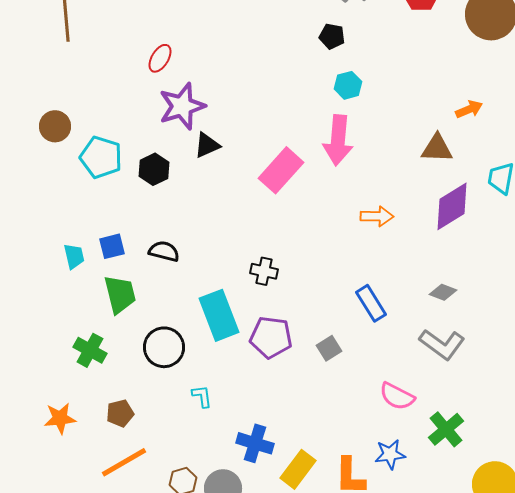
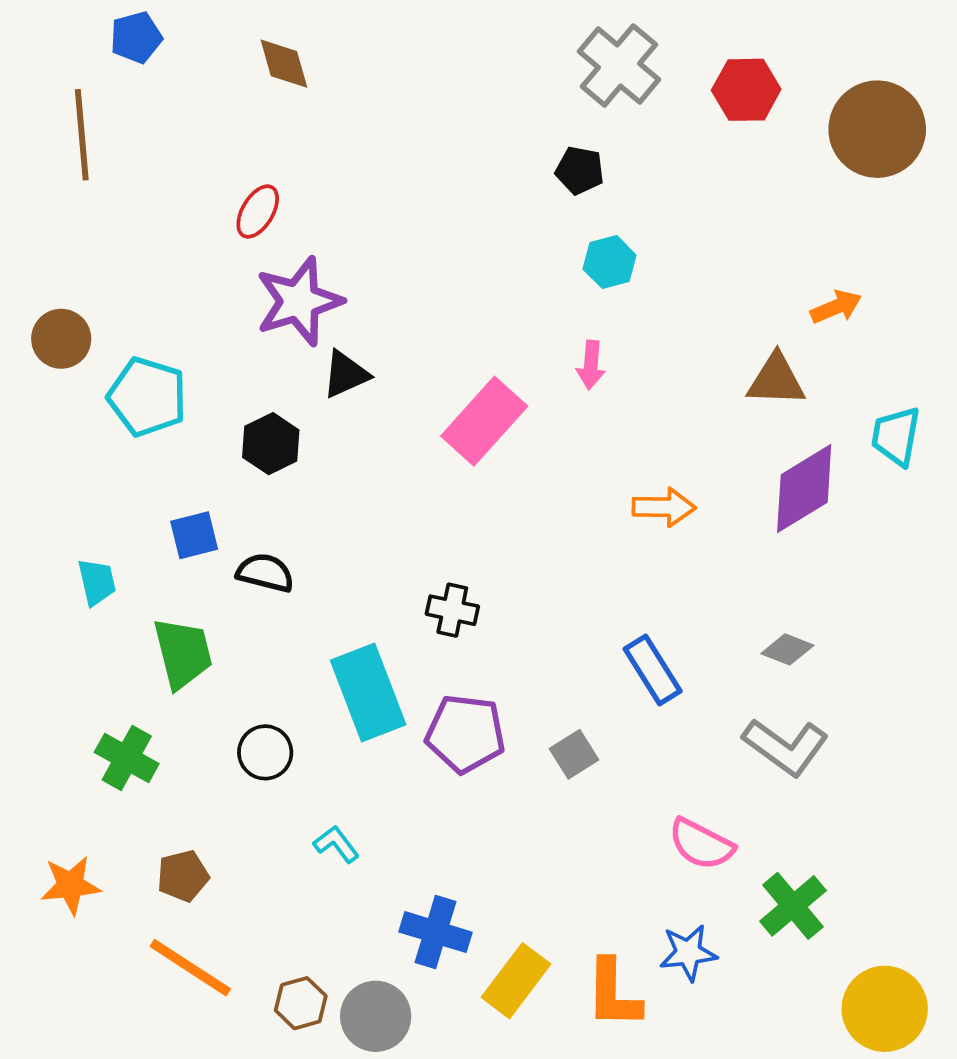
pink arrow: (338, 140) -> (591, 365), size x0.5
black hexagon: (154, 169) -> (271, 444), moved
blue square: (112, 246) -> (194, 535), moved
black circle: (164, 347) -> (265, 752), size x0.7
cyan L-shape: (202, 396) -> (336, 844), turned -30
orange line: (124, 462) -> (190, 968), turned 63

